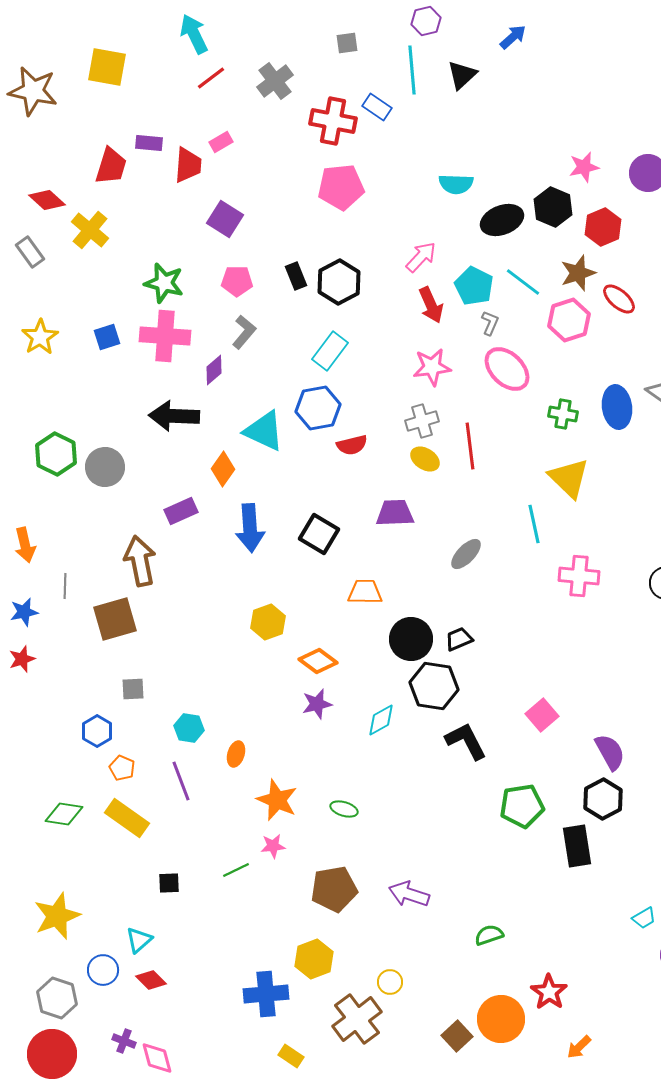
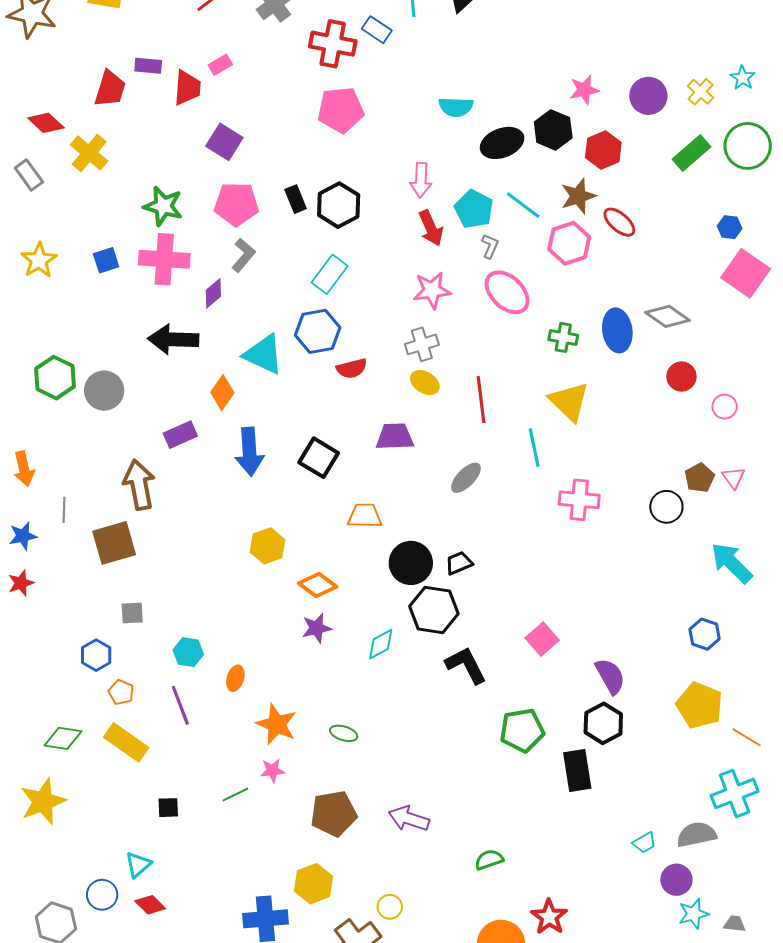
pink arrow: (421, 257) -> (421, 180), turned 140
pink pentagon: (237, 281) -> (236, 204), size x1.4
red line: (470, 446) -> (481, 400), moved
yellow star: (57, 916) -> (43, 802), moved

